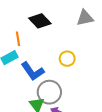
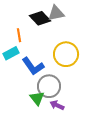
gray triangle: (85, 18) -> (56, 13), moved
yellow circle: (67, 59) -> (66, 54), size x1.6

